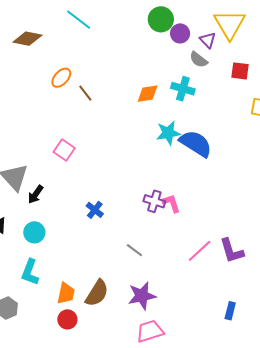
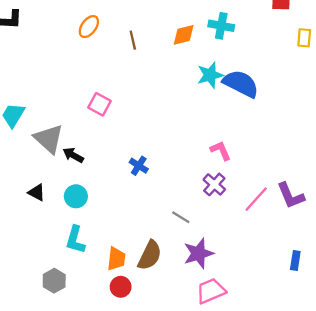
brown line: (85, 93) -> (133, 40), moved, turned 30
black arrow: (36, 194) -> (73, 155), turned 90
purple cross: (154, 201) -> (214, 184), moved, turned 30
gray line: (134, 250) -> (181, 217), moved

